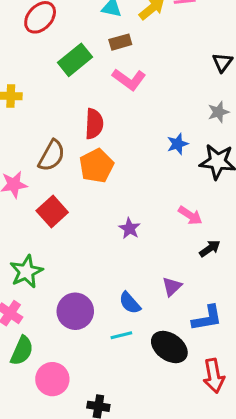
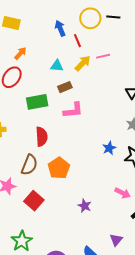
green rectangle: (75, 60) -> (37, 102), turned 35
pink L-shape: (129, 79) -> (73, 110), turned -35
red semicircle: (94, 124) -> (42, 137), moved

